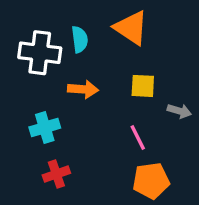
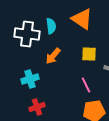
orange arrow: (83, 89) -> (53, 56), turned 126

